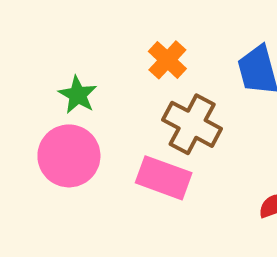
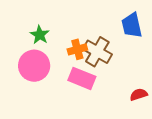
orange cross: (167, 60) -> (77, 49), moved, turned 30

